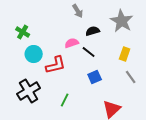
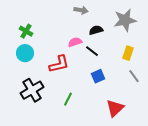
gray arrow: (78, 11) -> (81, 10), turned -48
gray star: (122, 21) -> (125, 20), turned 30
cyan circle: (34, 54) -> (25, 53), moved

